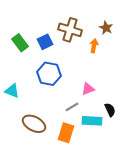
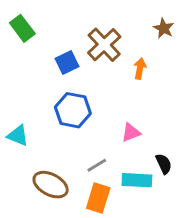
brown star: (106, 28) -> (164, 28), moved
brown cross: (70, 30) -> (104, 45), turned 30
green rectangle: (20, 43) -> (22, 28), moved
gray line: (72, 107) -> (97, 165), moved

